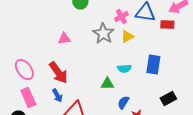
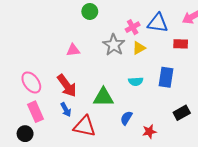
red rectangle: (167, 24) -> (181, 44), moved
green triangle: (107, 84) -> (103, 97), moved, size x1.5
blue semicircle: (123, 102) -> (126, 118), moved

